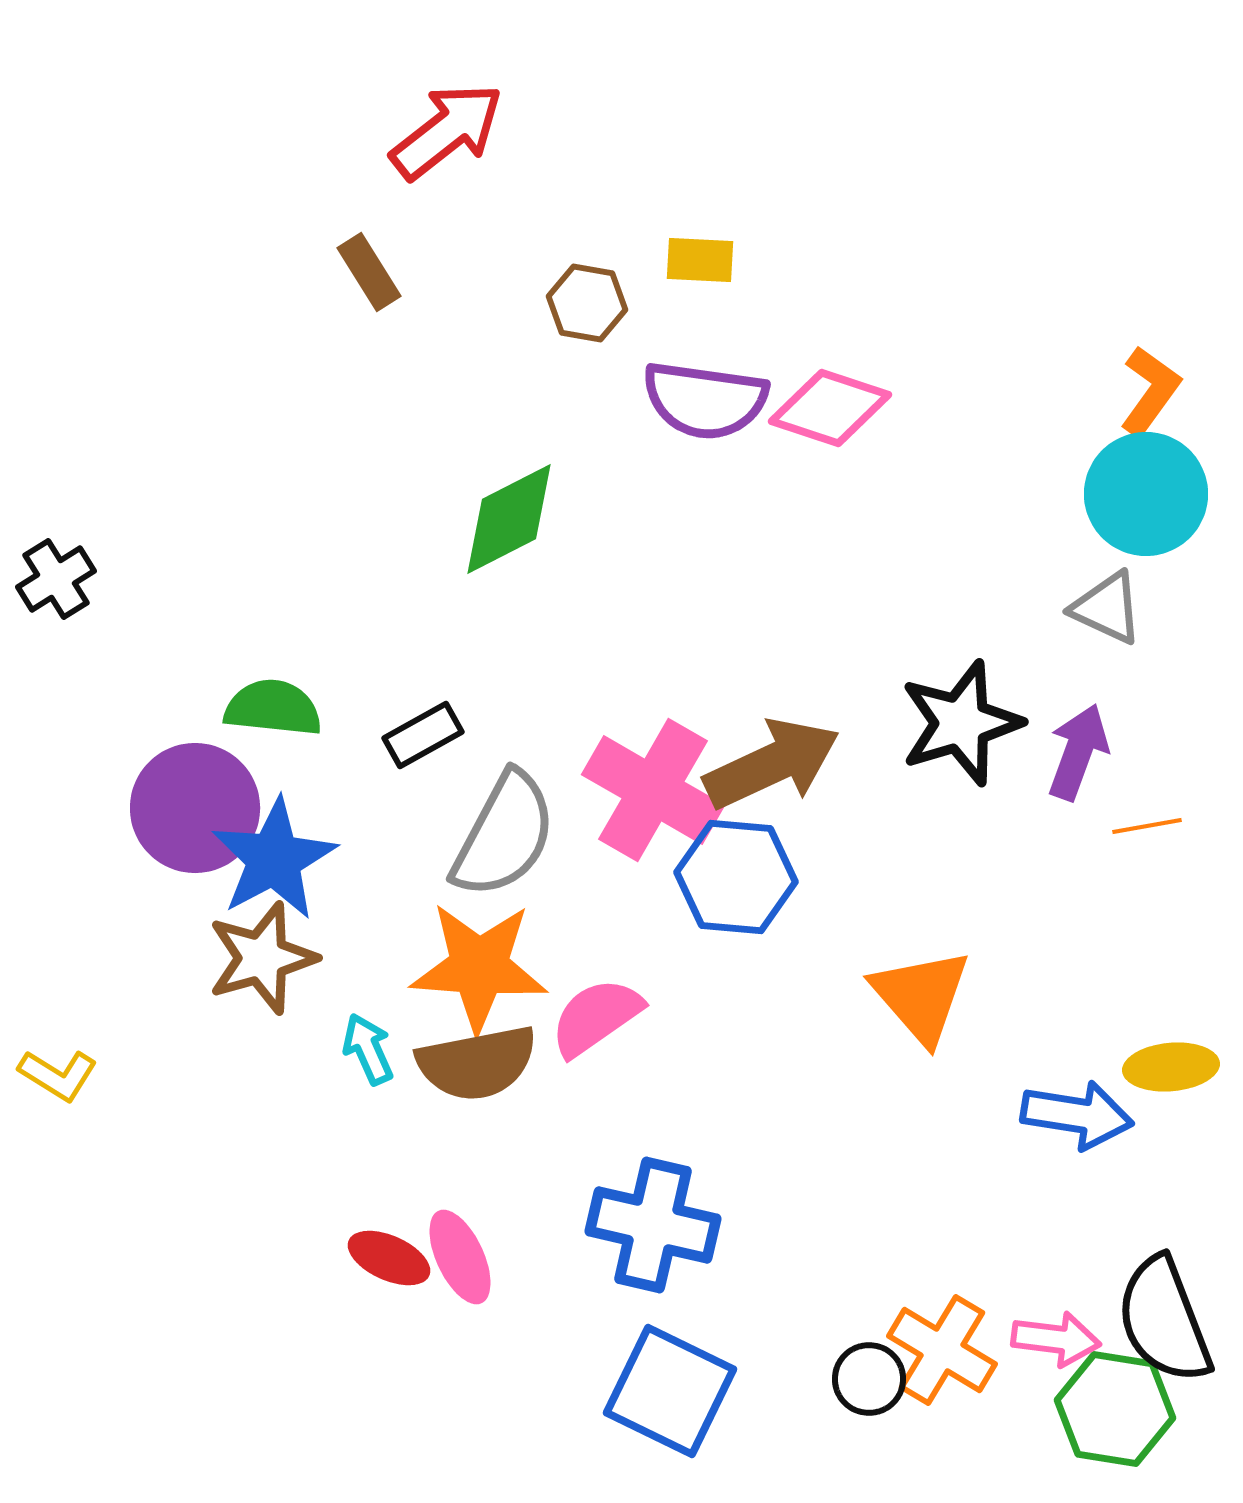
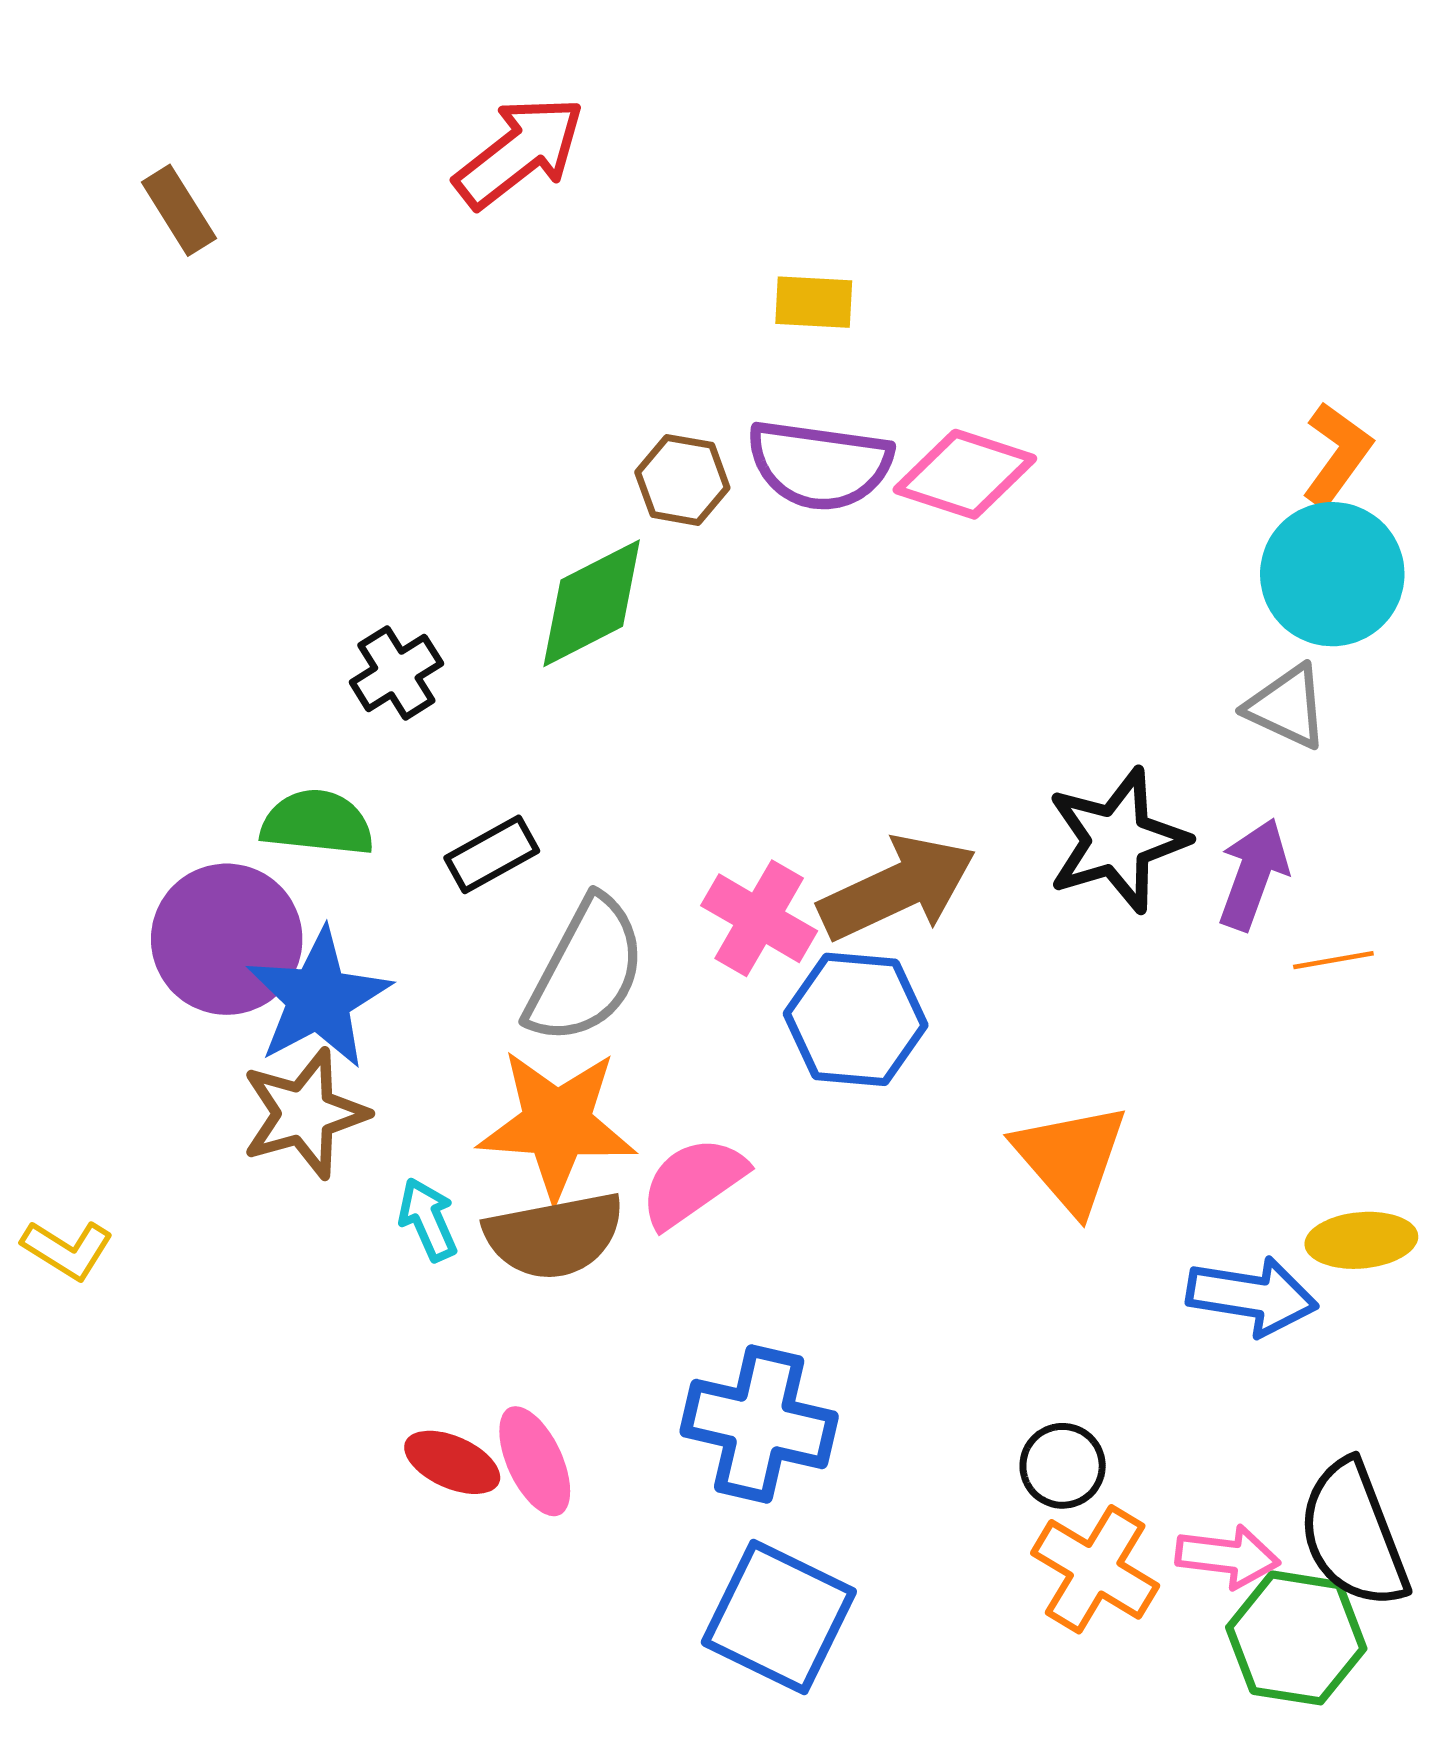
brown rectangle: (369, 272) -> (179, 210), moved
brown hexagon: (587, 303) -> (682, 480), moved
black cross: (56, 579) -> (396, 673), moved
pink cross: (653, 790) -> (759, 918), size x0.7
black circle: (869, 1379) -> (1063, 1466), moved

